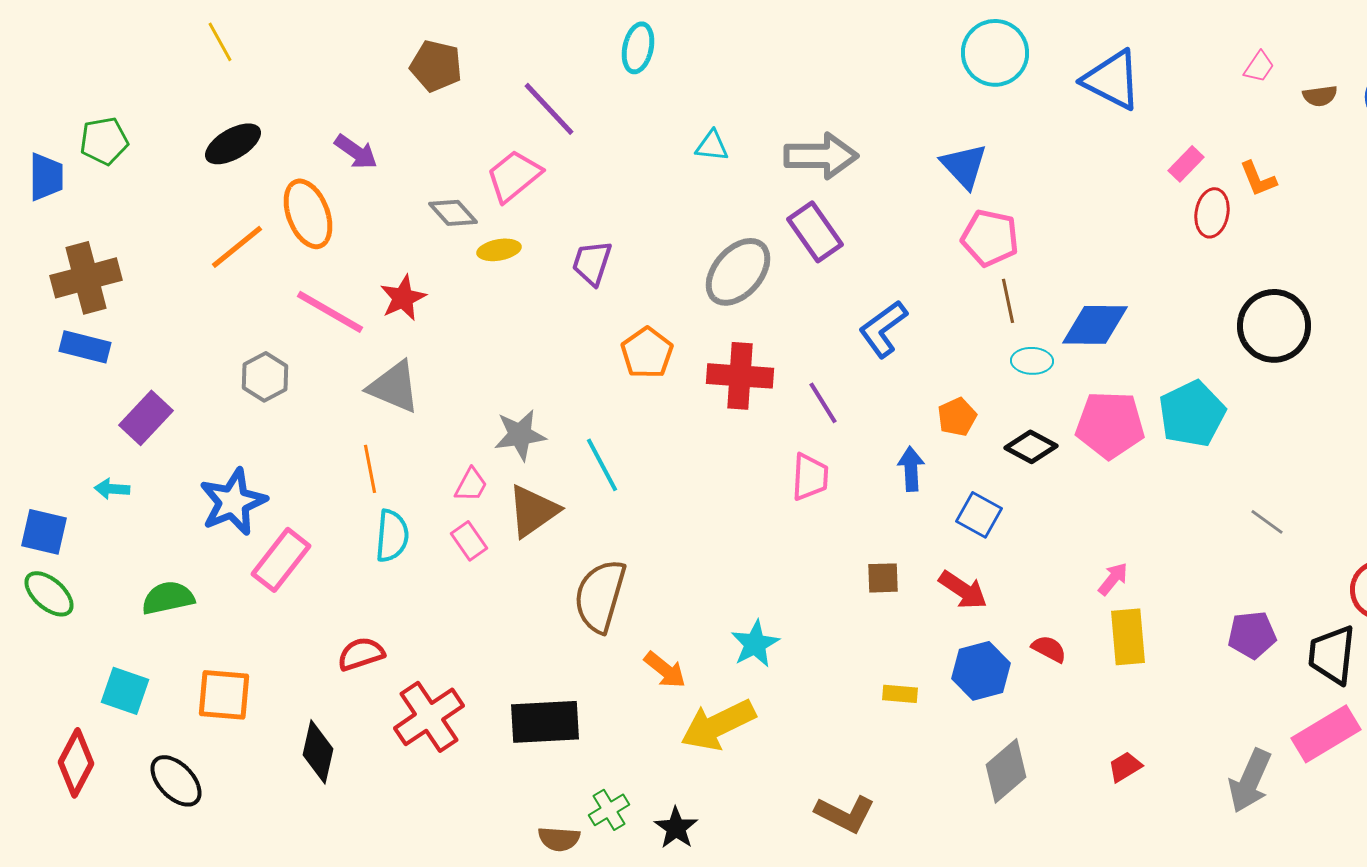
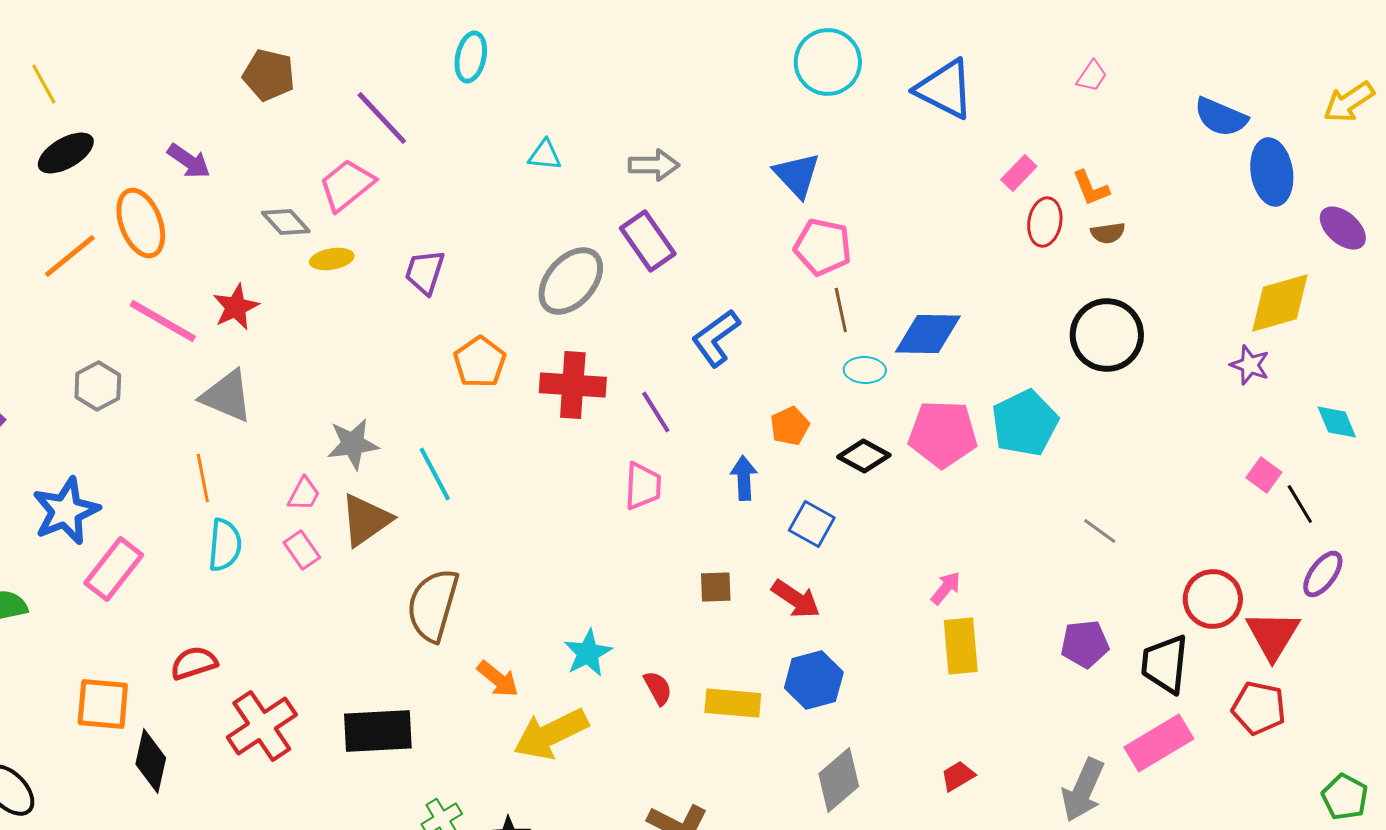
yellow line: (220, 42) -> (44, 84), moved
brown semicircle: (1320, 96) -> (1108, 233), moved
gray arrow: (821, 156) -> (654, 165), size x0.7
red semicircle: (1049, 649) -> (658, 688), moved, turned 33
yellow rectangle: (900, 694) -> (733, 703), size x1.6
orange square: (224, 695) -> (103, 704), moved

